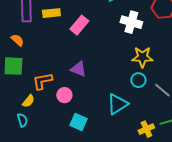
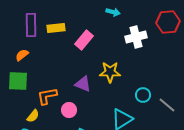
white cross: (131, 22) -> (136, 37), turned -30
orange semicircle: (17, 40) -> (22, 55), turned -80
yellow star: (142, 57) -> (110, 72), moved

